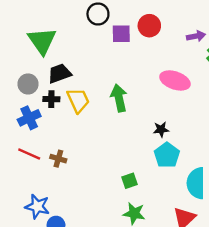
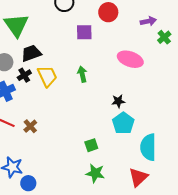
purple square: (121, 34) -> (84, 32), moved
green arrow: (119, 98) -> (82, 74), size x0.7
black cross: (51, 99) -> (24, 75), turned -32
brown cross: (58, 159) -> (30, 126), turned 32

